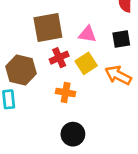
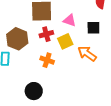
black circle: (73, 134) -> (34, 91), moved

